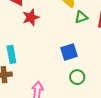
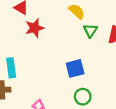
green triangle: (81, 17) -> (90, 31), turned -40

